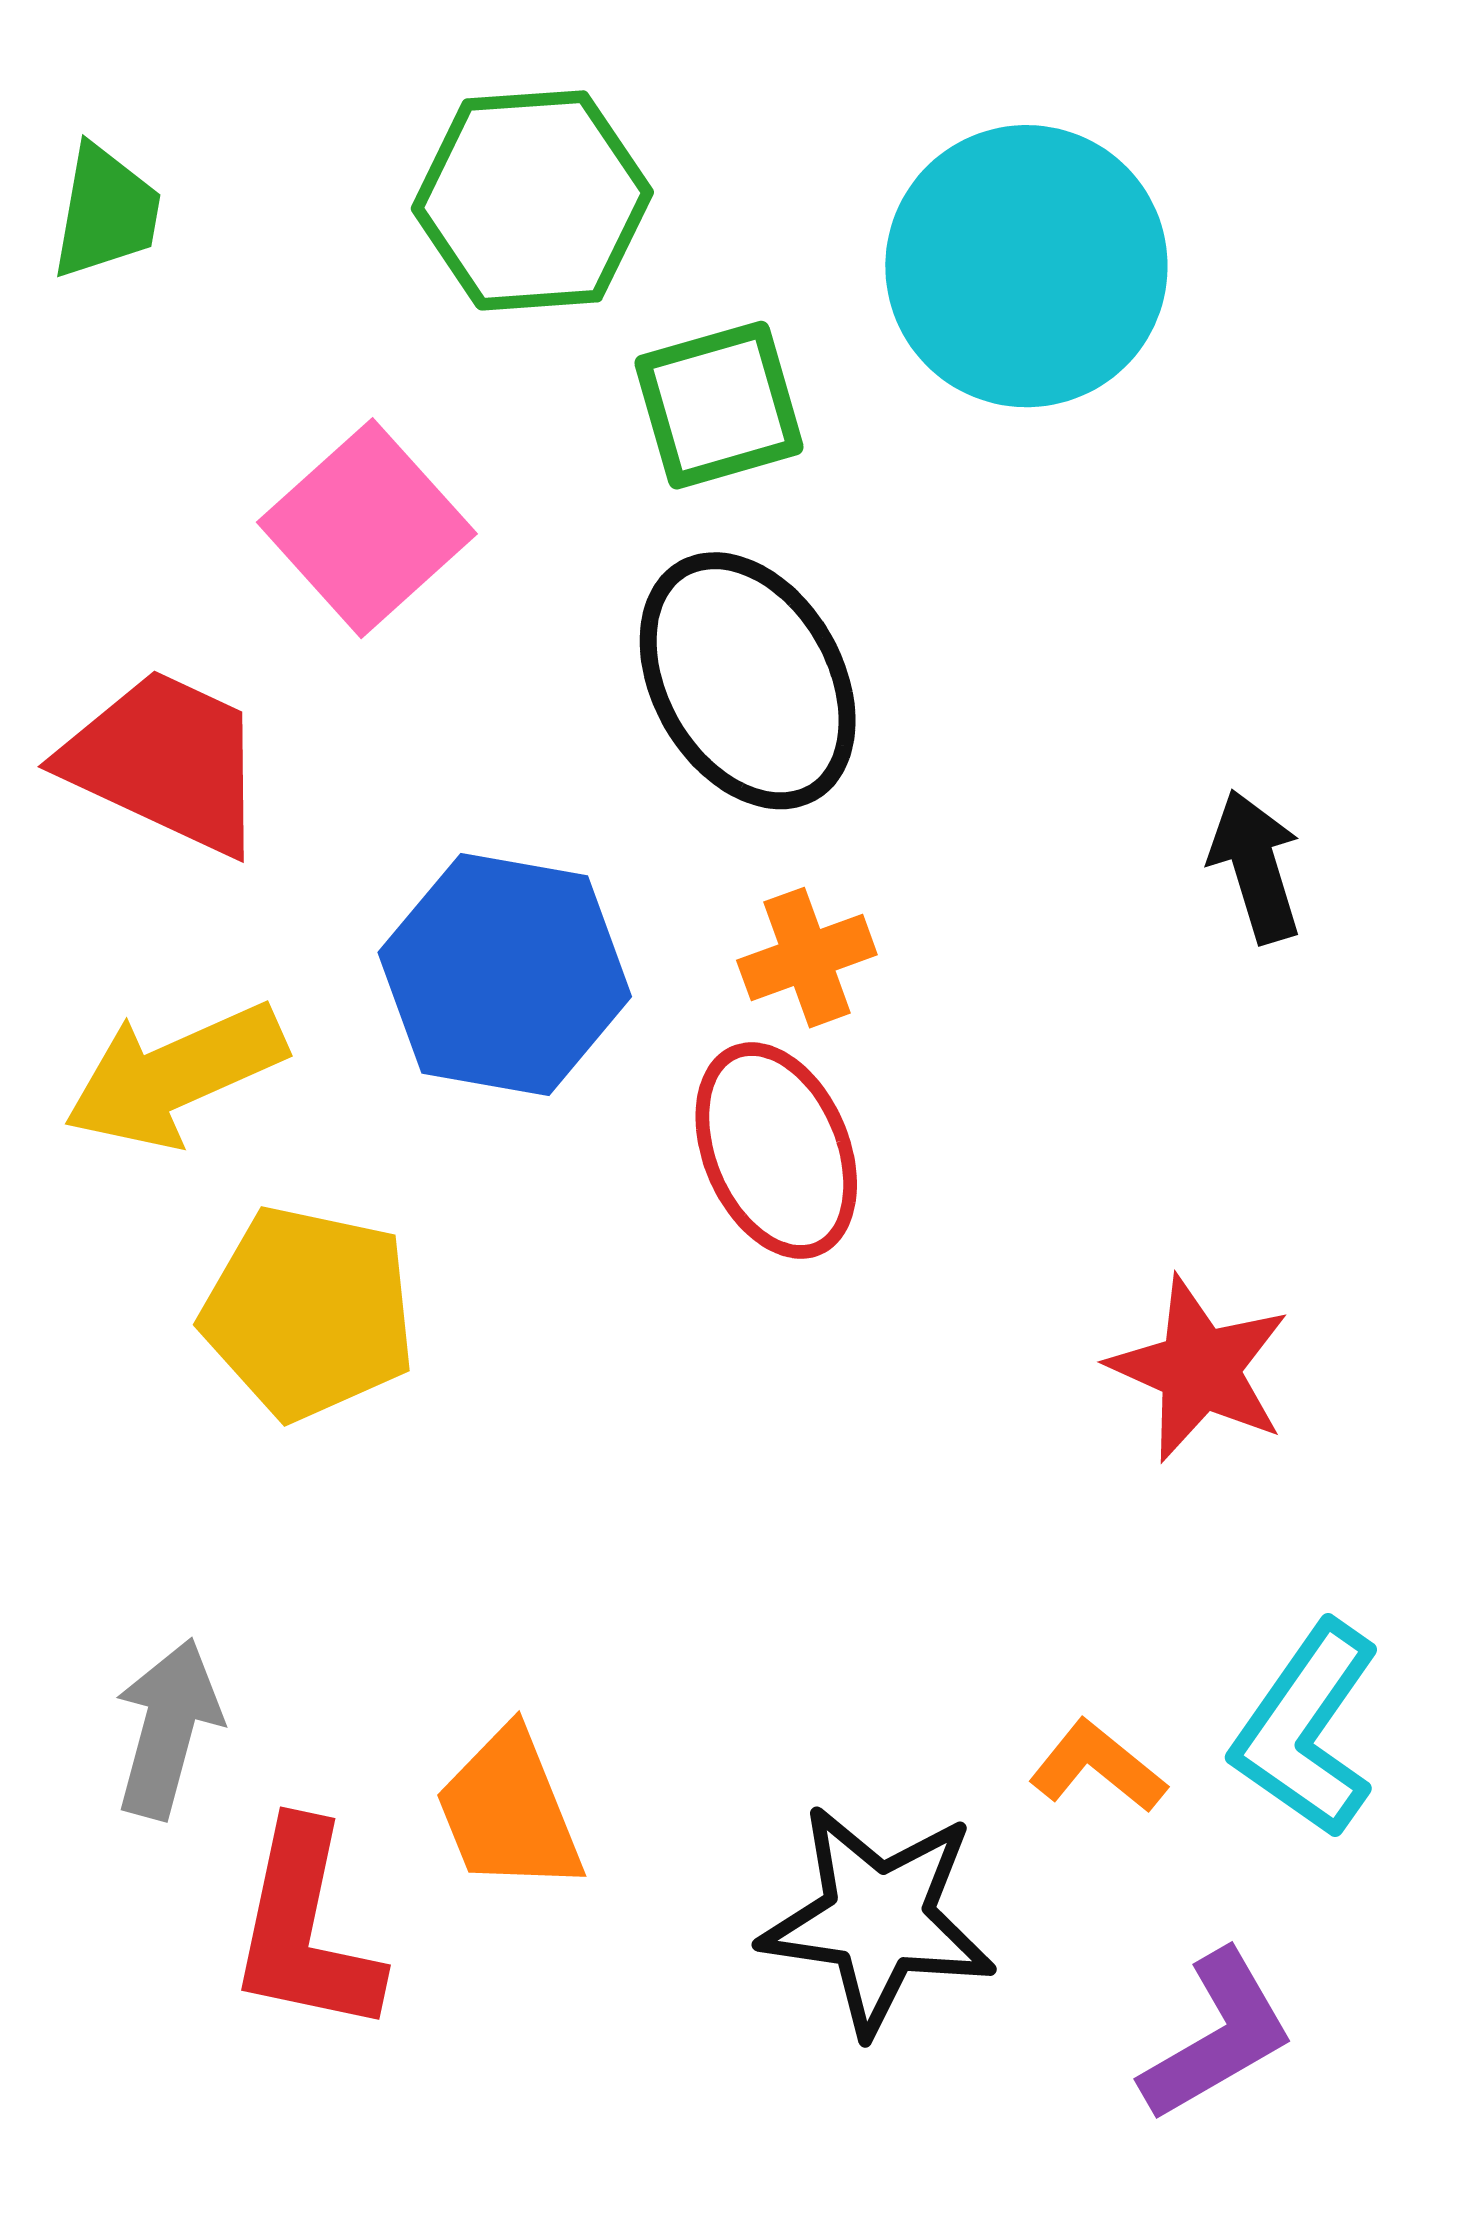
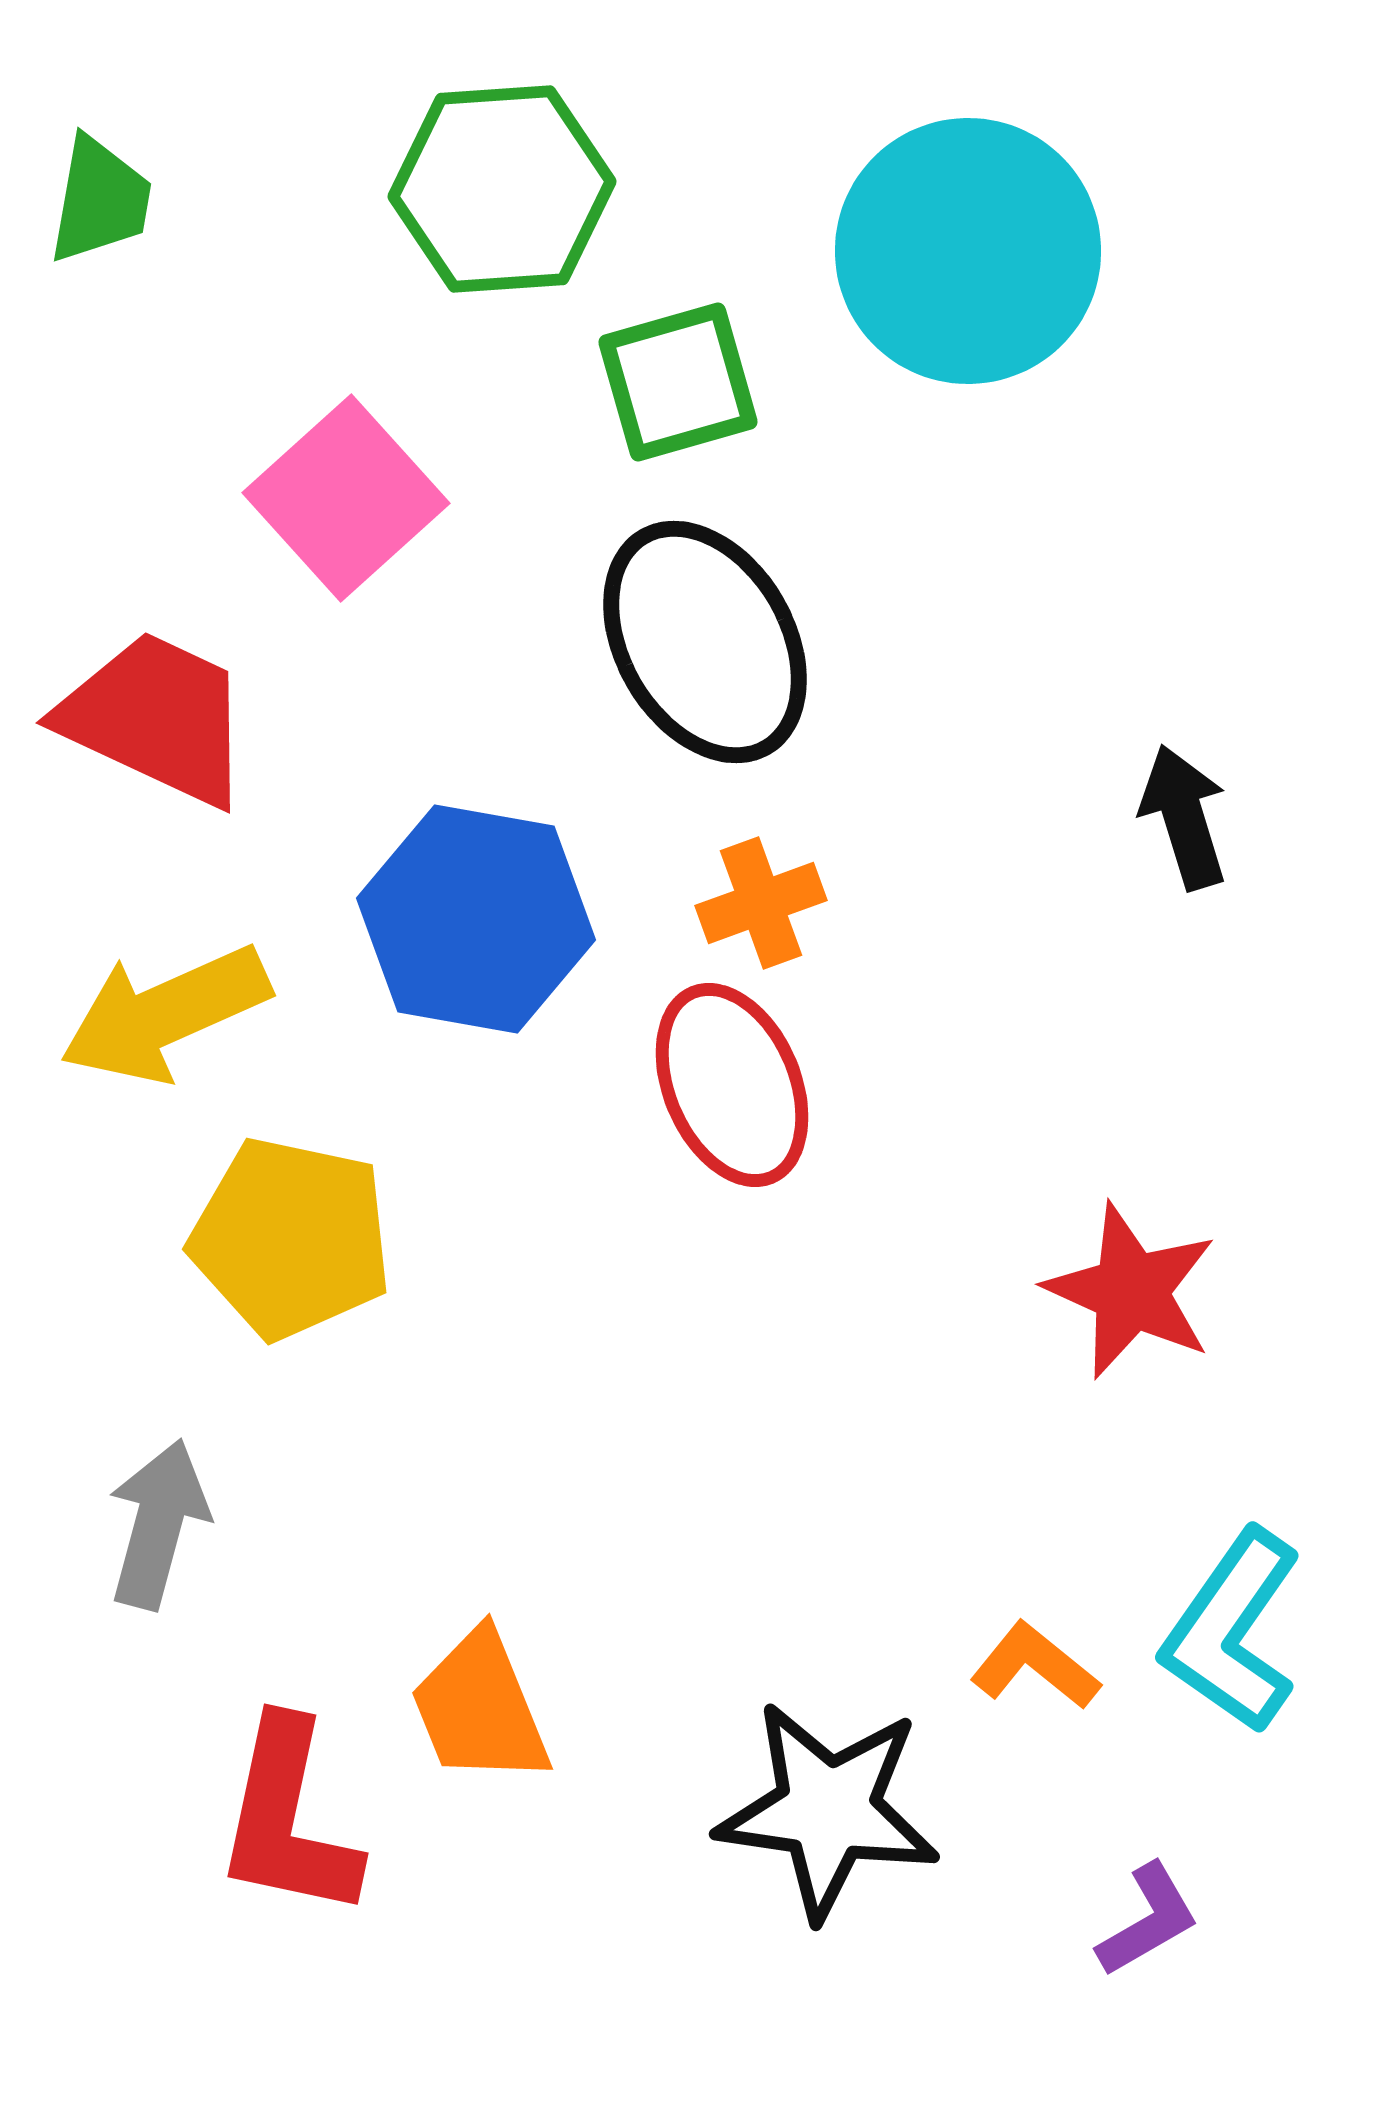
gray arrow: (168, 1728) -> (158, 1524), moved
purple L-shape: (1217, 2036) -> (1148, 1920), size x0.7

